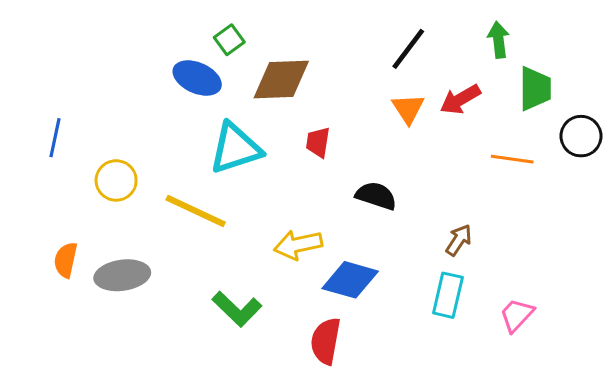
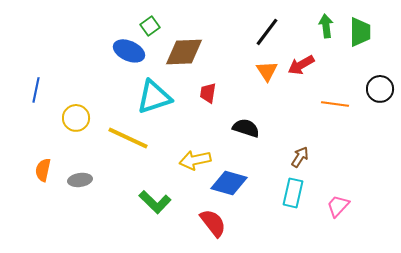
green trapezoid: (535, 89) -> (360, 32), moved
gray ellipse: (122, 275) -> (80, 180), size x0.7
red semicircle: (326, 341) -> (213, 223), turned 132

